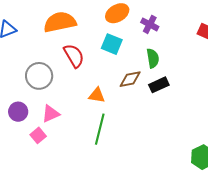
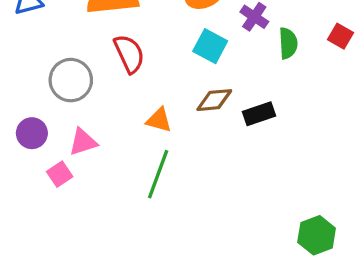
cyan square: (112, 44) -> (210, 46), moved
green semicircle: (153, 58) -> (288, 43), moved

